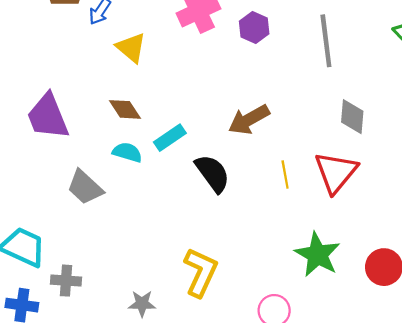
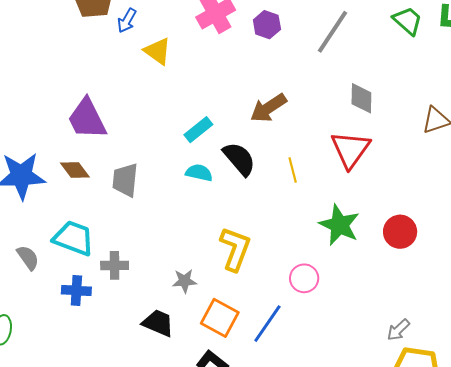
gray line: (326, 41) -> (333, 32), turned 45
brown diamond: (125, 109) -> (75, 170), moved
cyan semicircle: (127, 152) -> (199, 173), moved
yellow line: (285, 175) -> (293, 170), moved
gray trapezoid: (85, 187) -> (125, 180), turned 57

